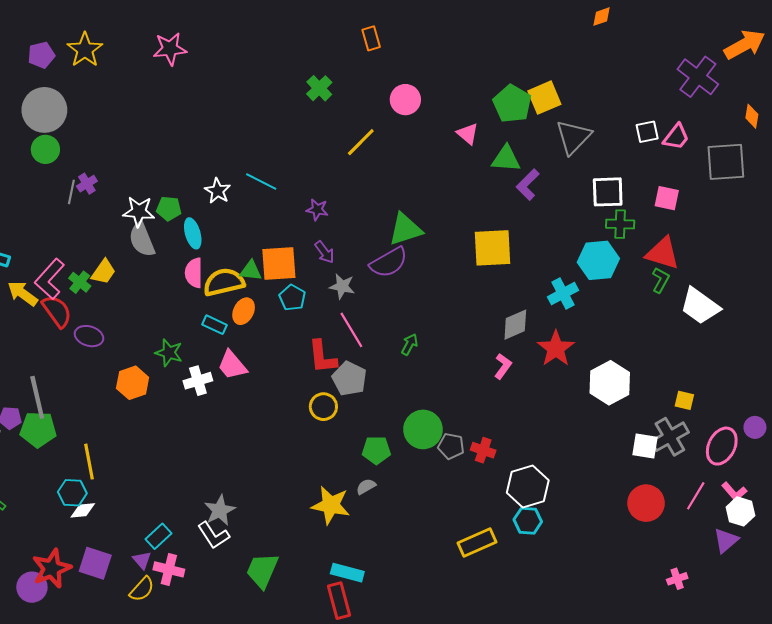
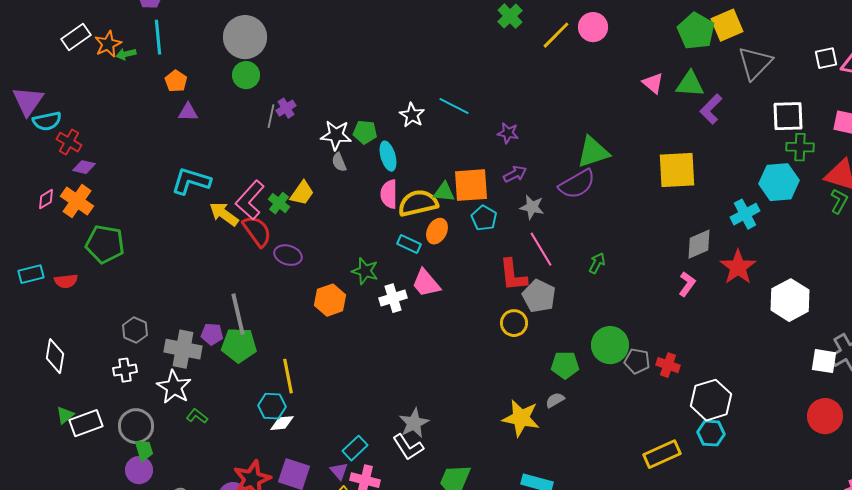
pink triangle: (468, 134) -> (653, 83), moved
yellow line: (361, 142) -> (556, 35), moved
gray semicircle: (142, 240) -> (339, 162), size x0.6
purple arrow: (324, 252) -> (515, 174), turned -80

